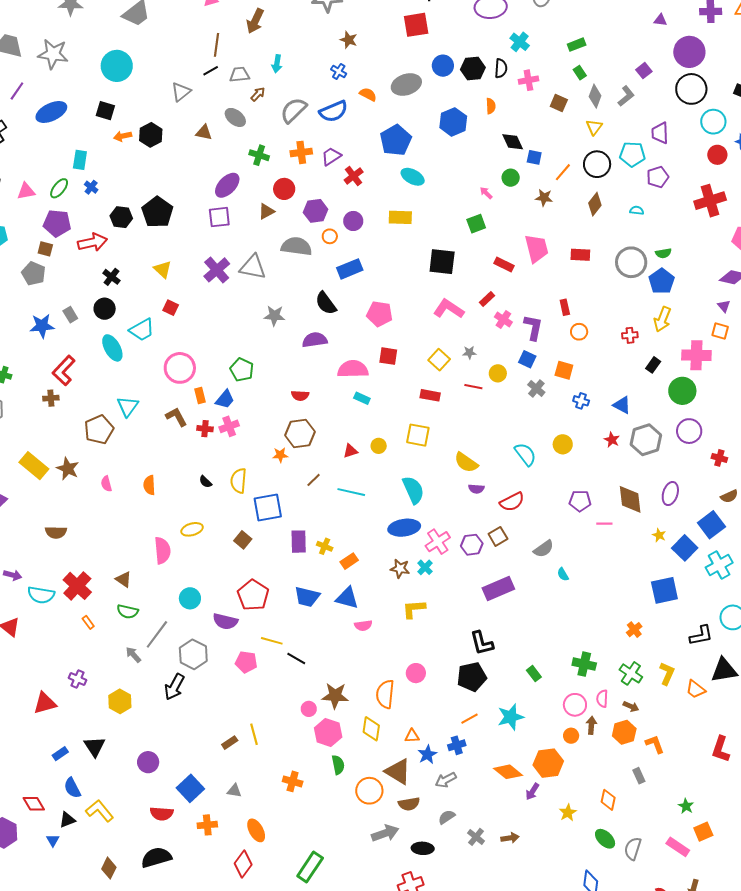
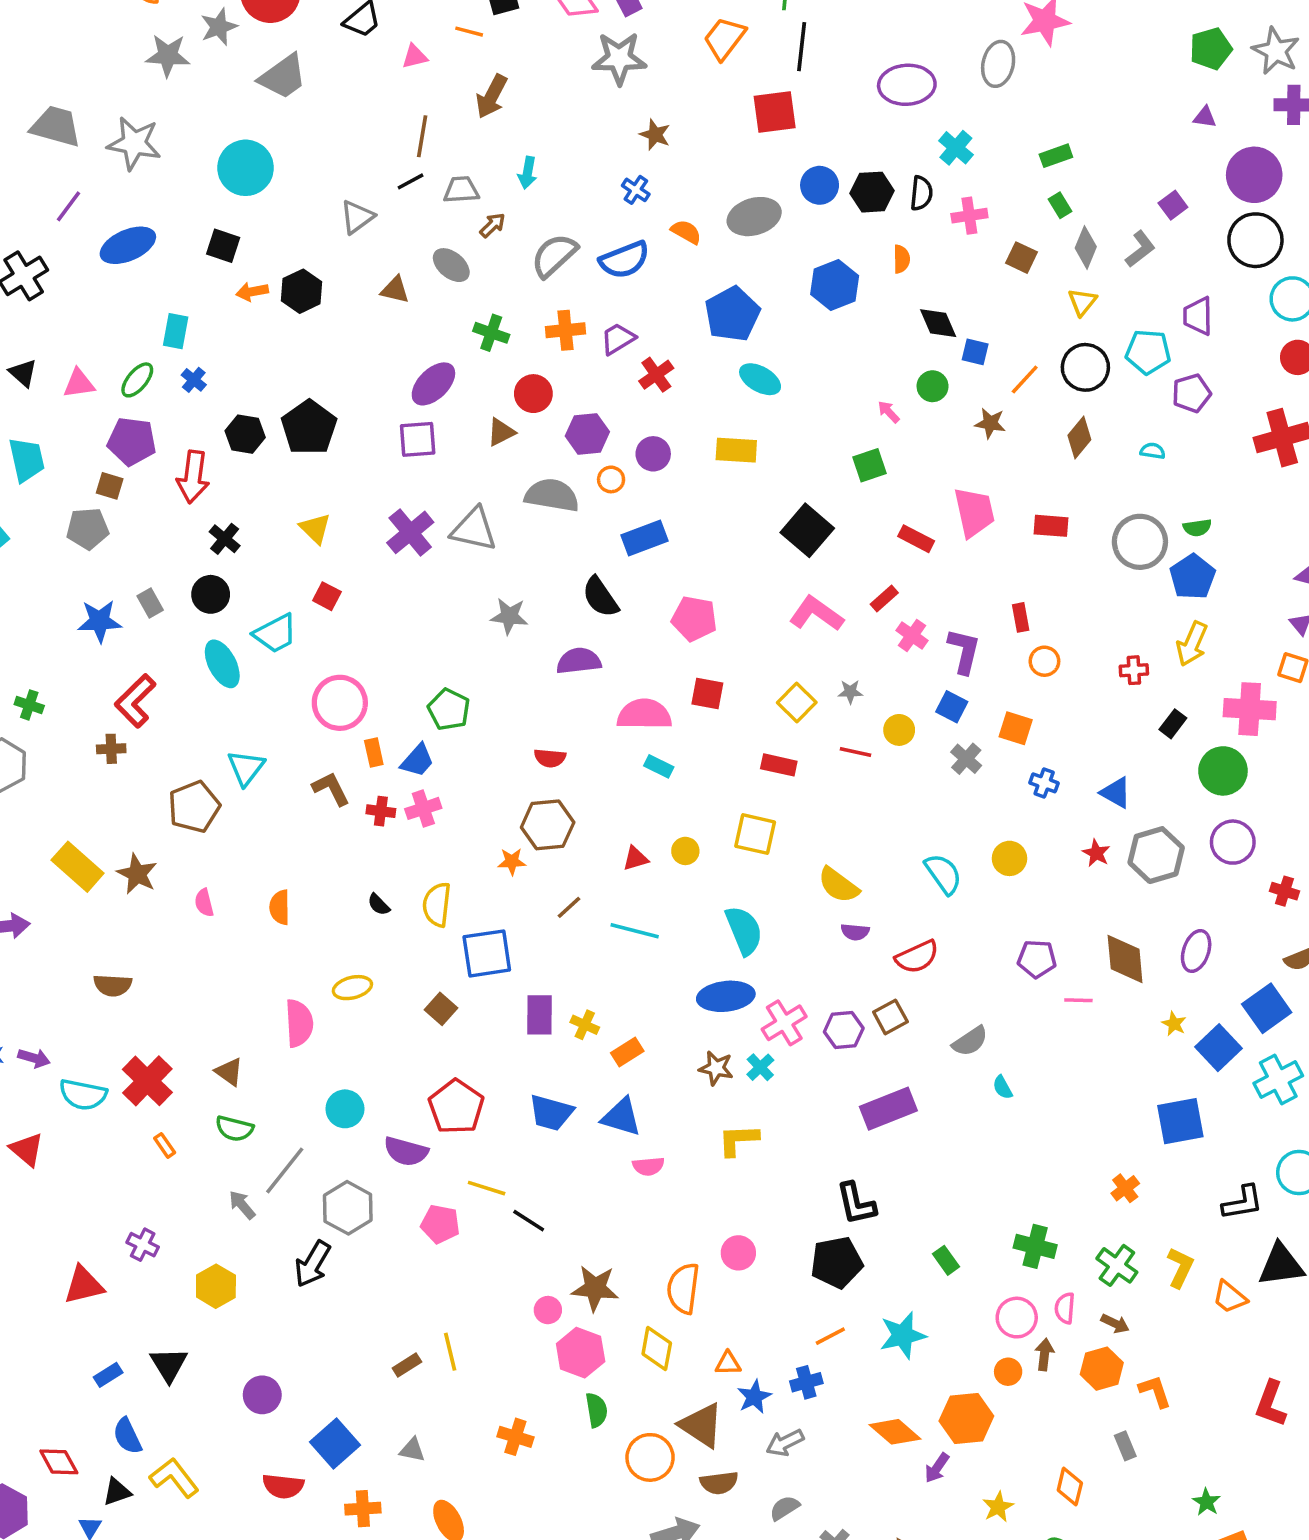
red arrow: (92, 242) -> (193, 477), turned 108
black square: (442, 262) -> (807, 530), turned 32
gray pentagon: (34, 274) -> (88, 529), turned -30

